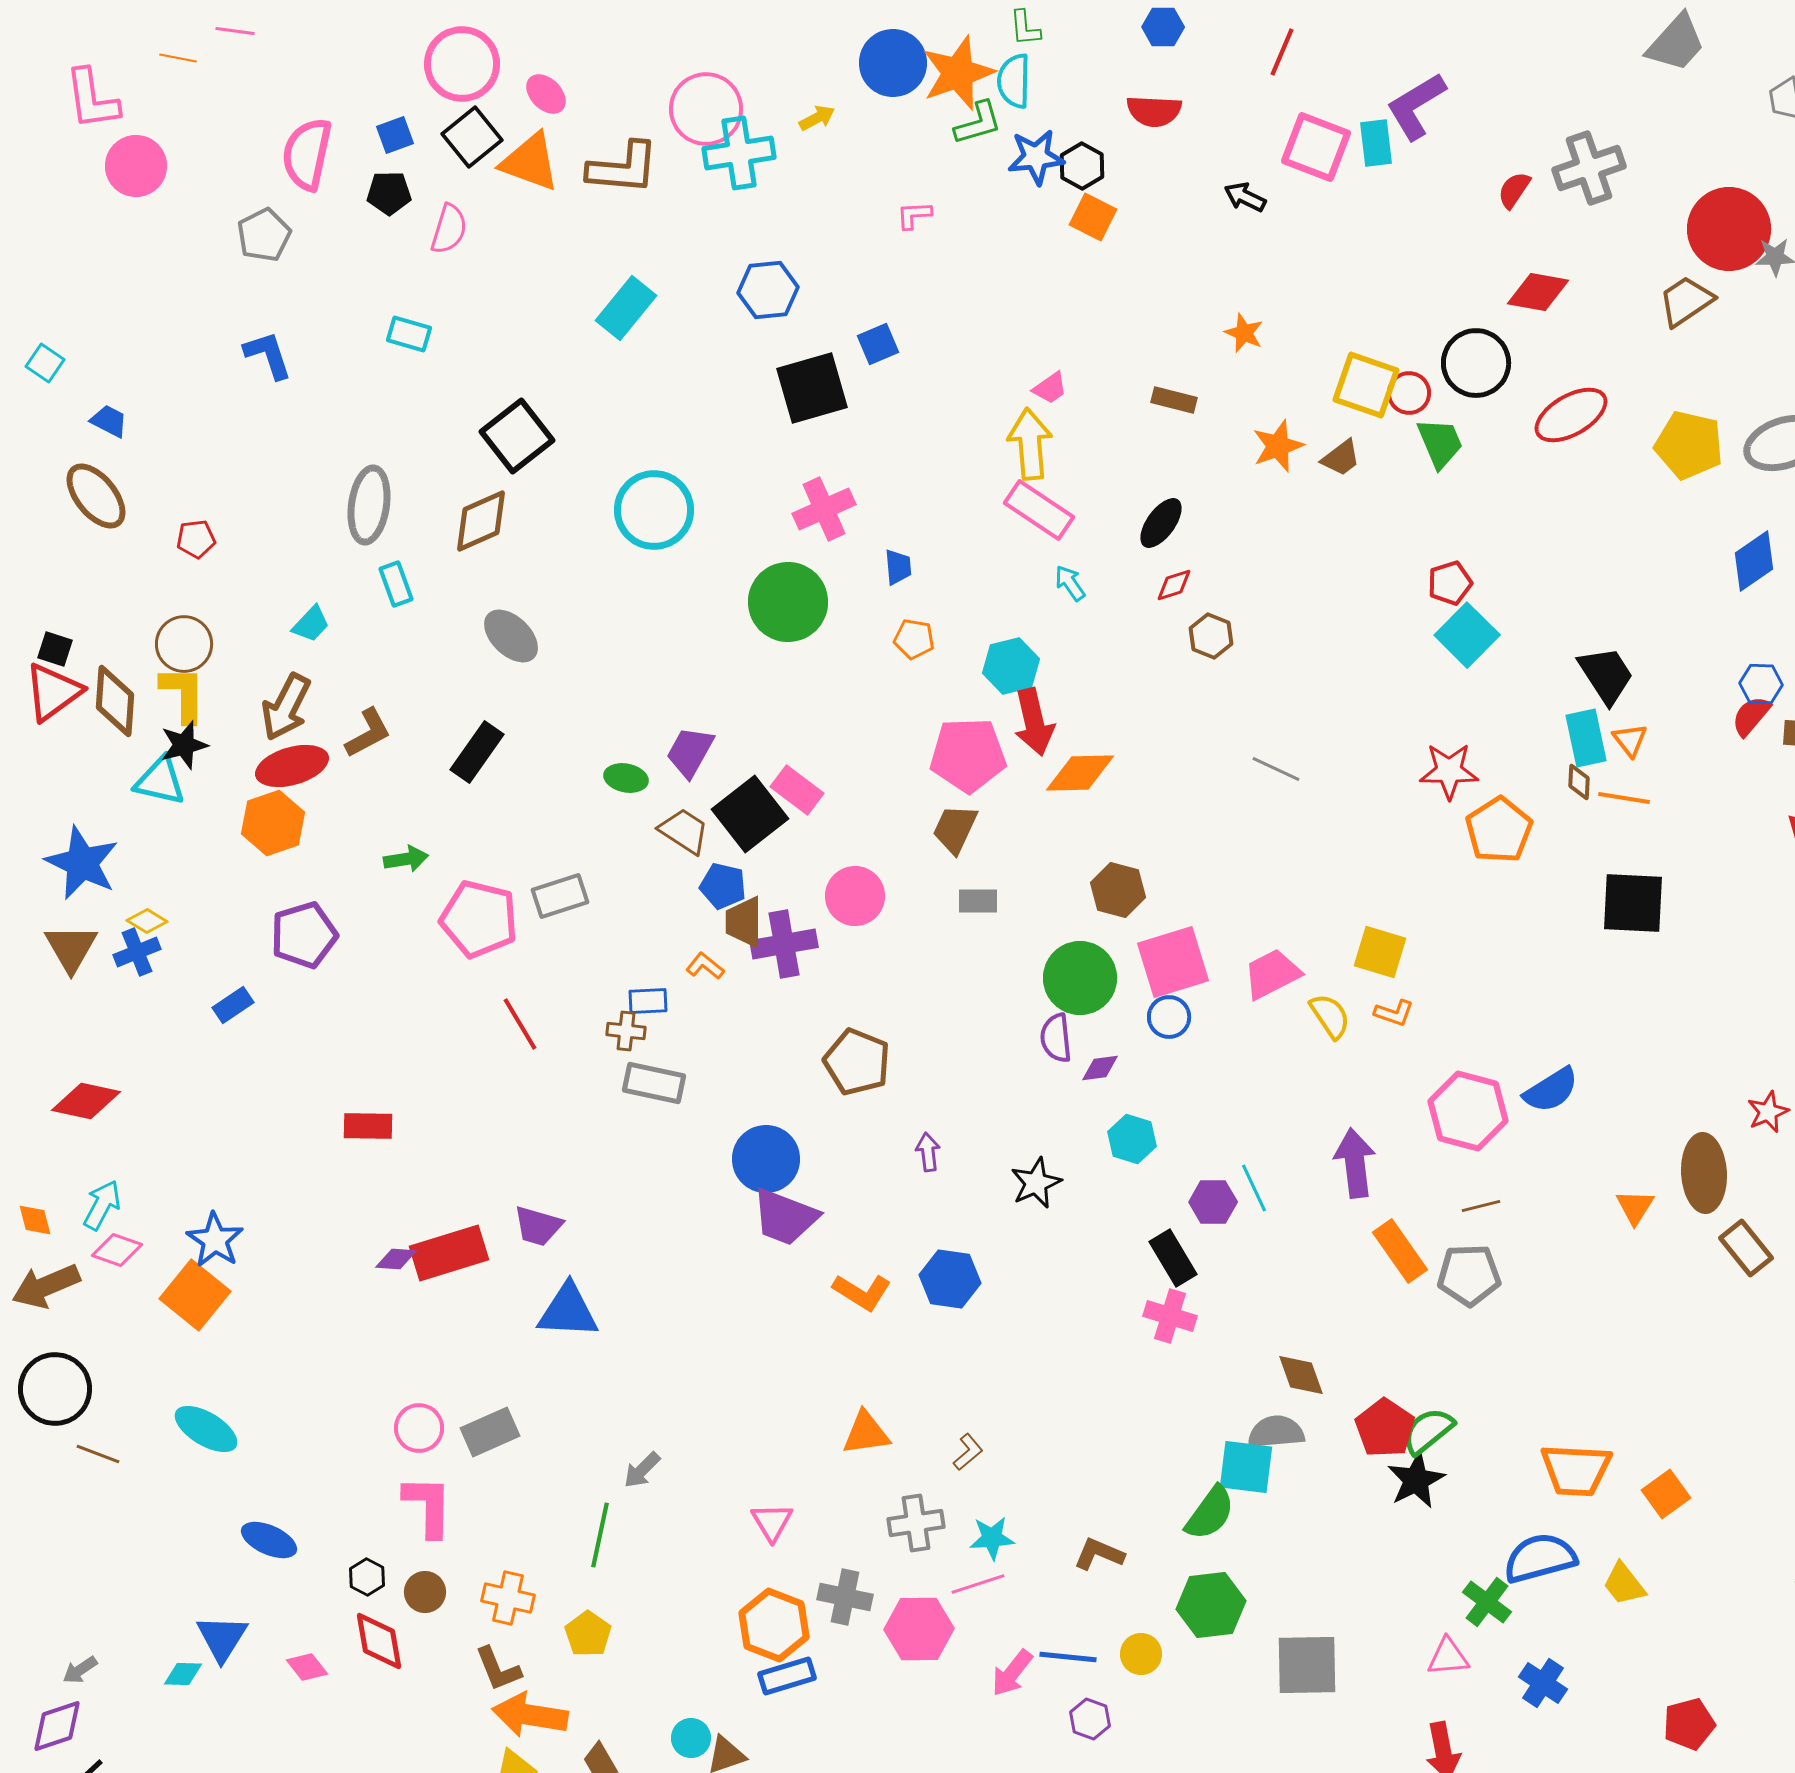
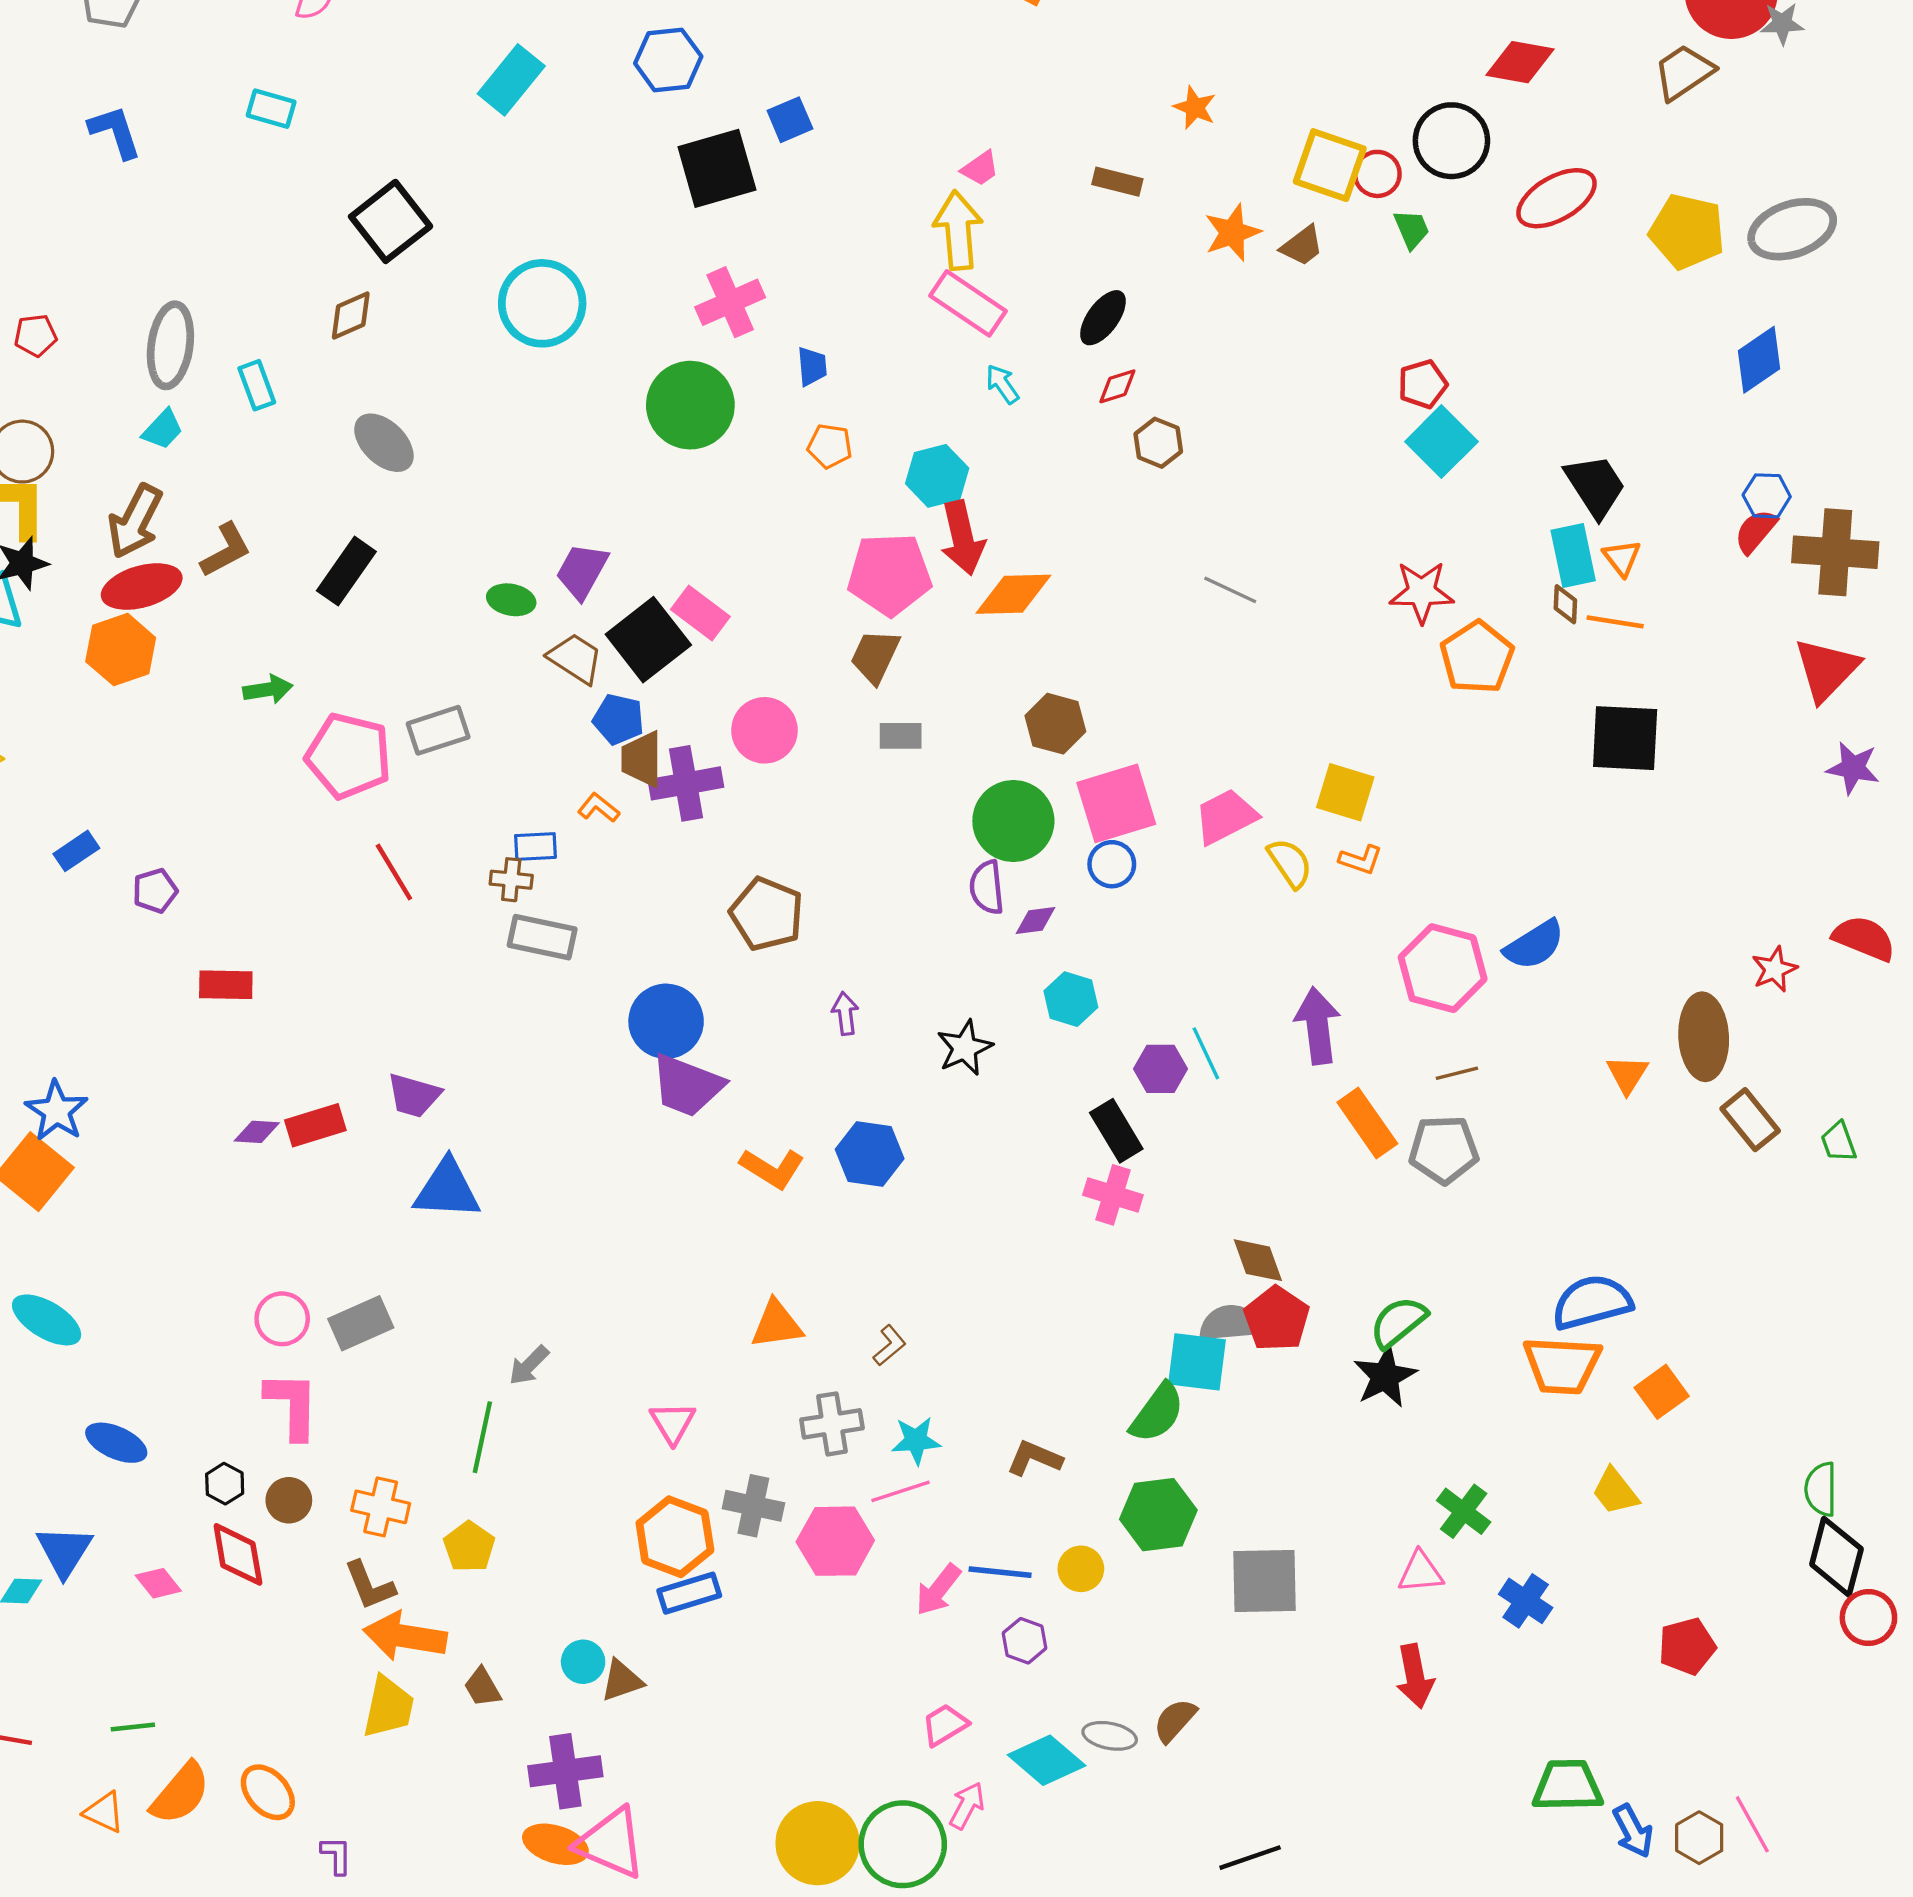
green trapezoid: (1440, 443) -> (1412, 229), size x0.7
gray ellipse: (369, 505) -> (170, 345), moved
brown diamond: (481, 521) -> (351, 315), size x0.7
purple pentagon: (304, 935) -> (155, 891), moved, size x0.6
red rectangle: (449, 1253) -> (315, 1125), size x0.7
red pentagon: (1385, 1428) -> (1277, 1319), moved
blue semicircle: (1540, 1558) -> (1592, 1302), moved

